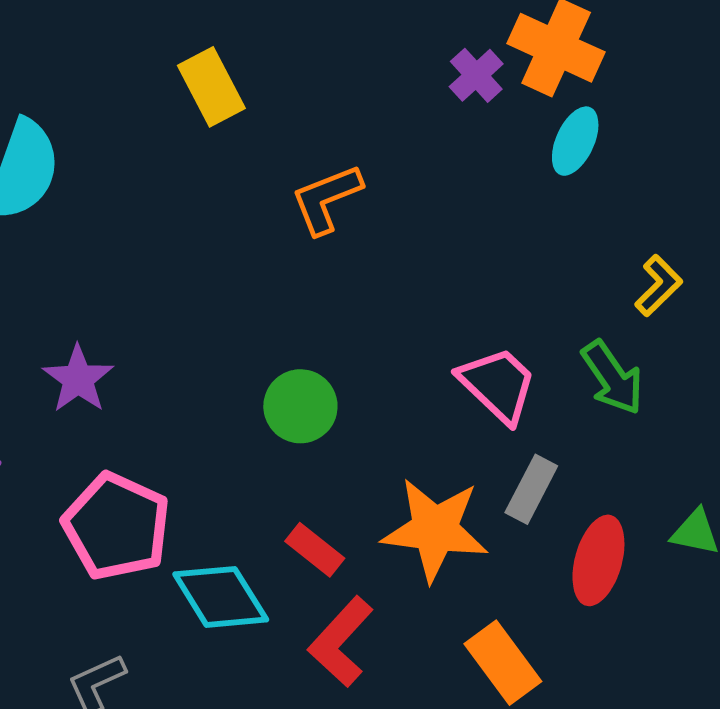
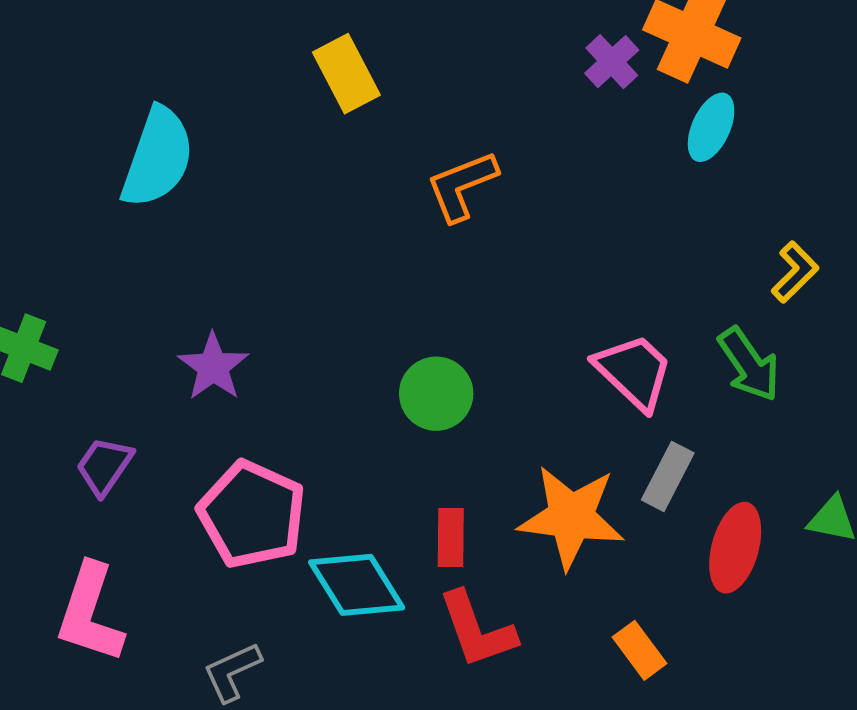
red rectangle: (315, 550) -> (451, 537), turned 52
red L-shape: (341, 642) -> (477, 630), turned -62
orange rectangle: (503, 663) -> (639, 650), size x0.7

